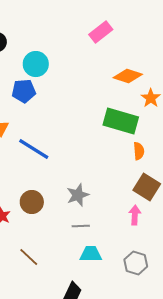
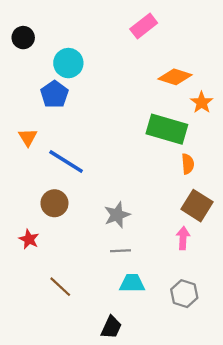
blue pentagon: (24, 91) -> (54, 94), turned -30
brown circle: (32, 202) -> (54, 203), moved

